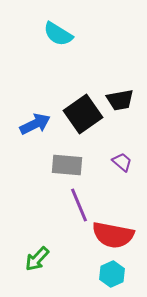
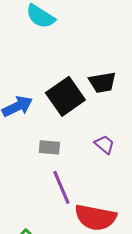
gray rectangle: (67, 165) -> (49, 147), size x0.7

